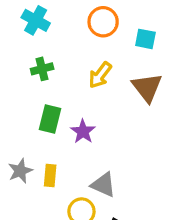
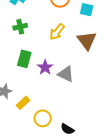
yellow rectangle: (50, 175) -> (23, 103), moved, turned 40
gray triangle: (103, 185) -> (66, 74), moved

